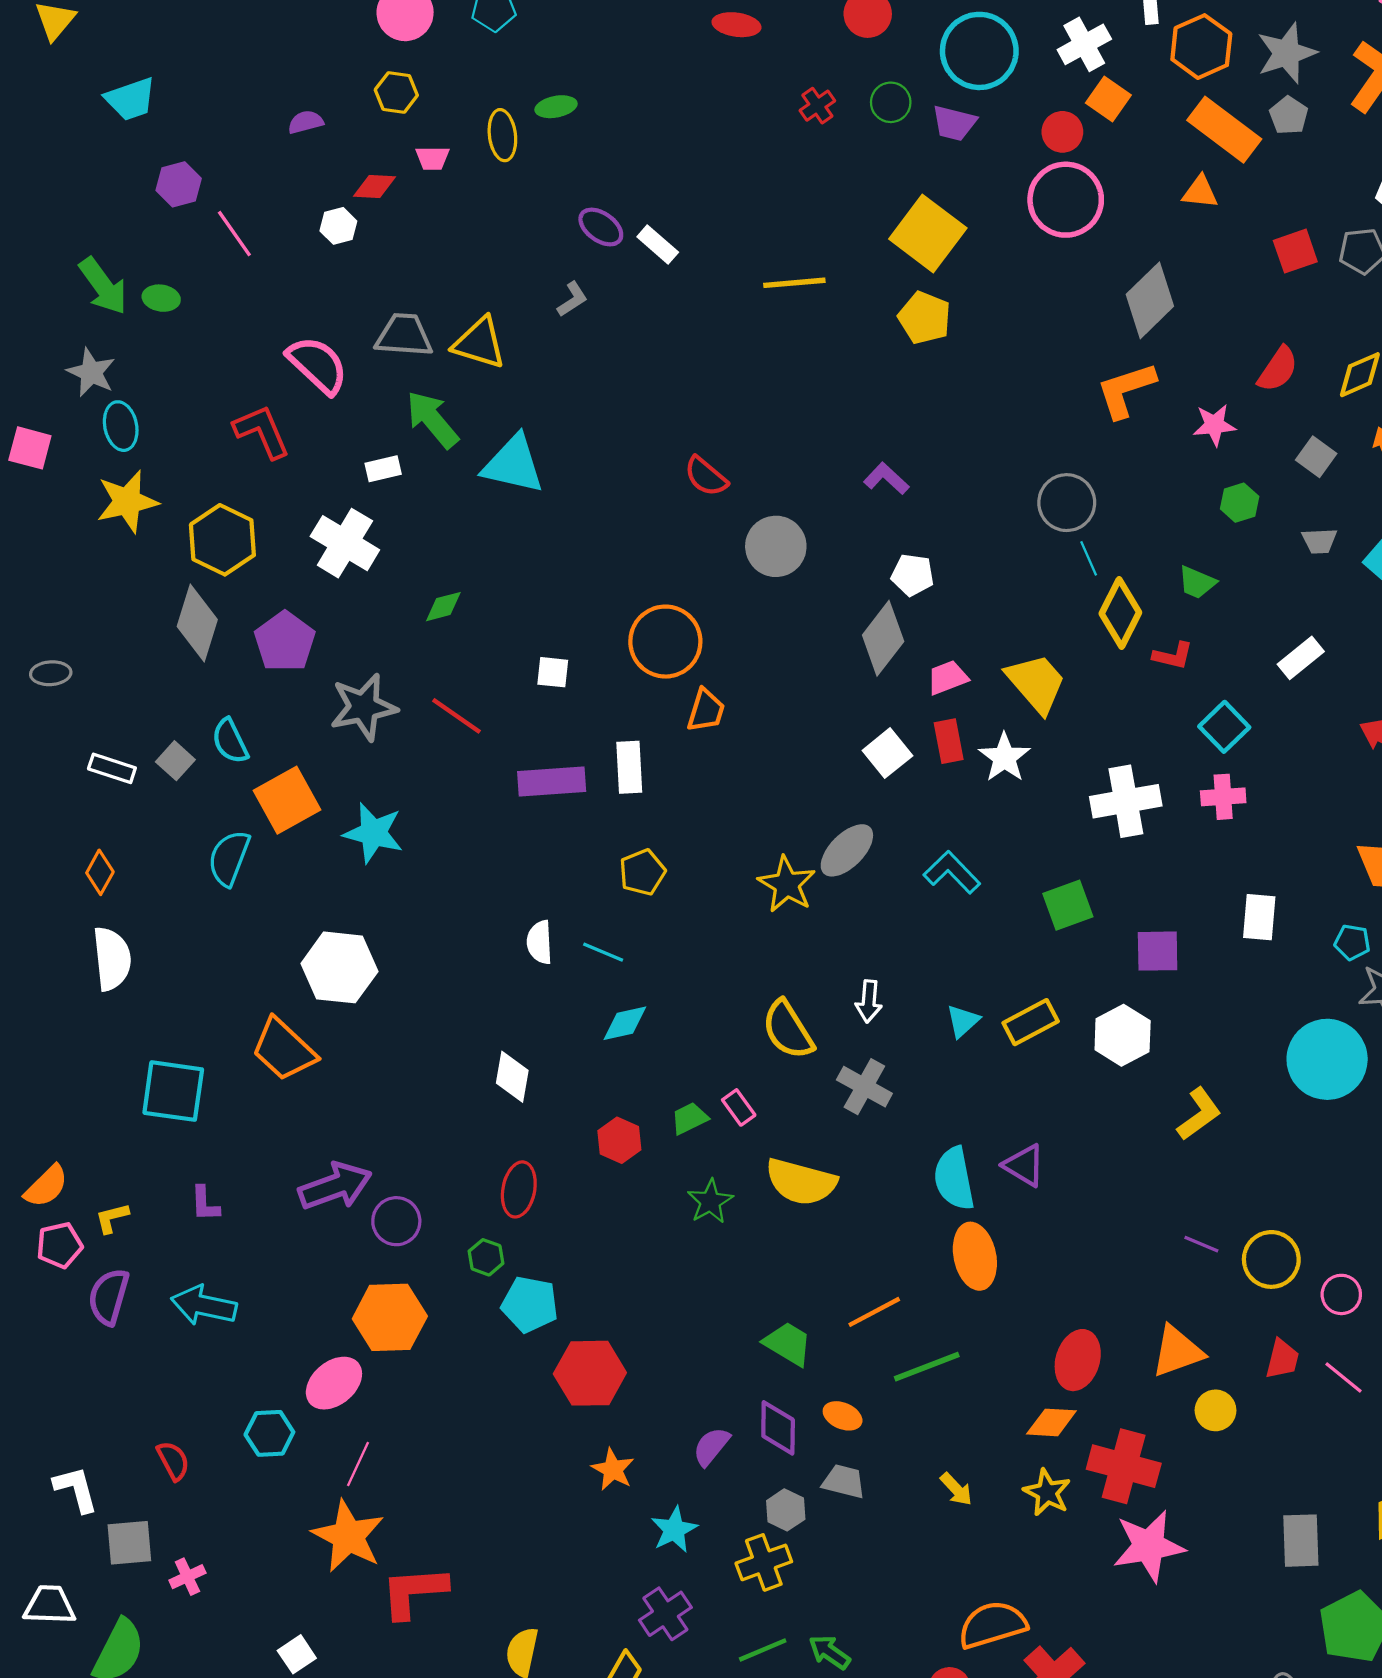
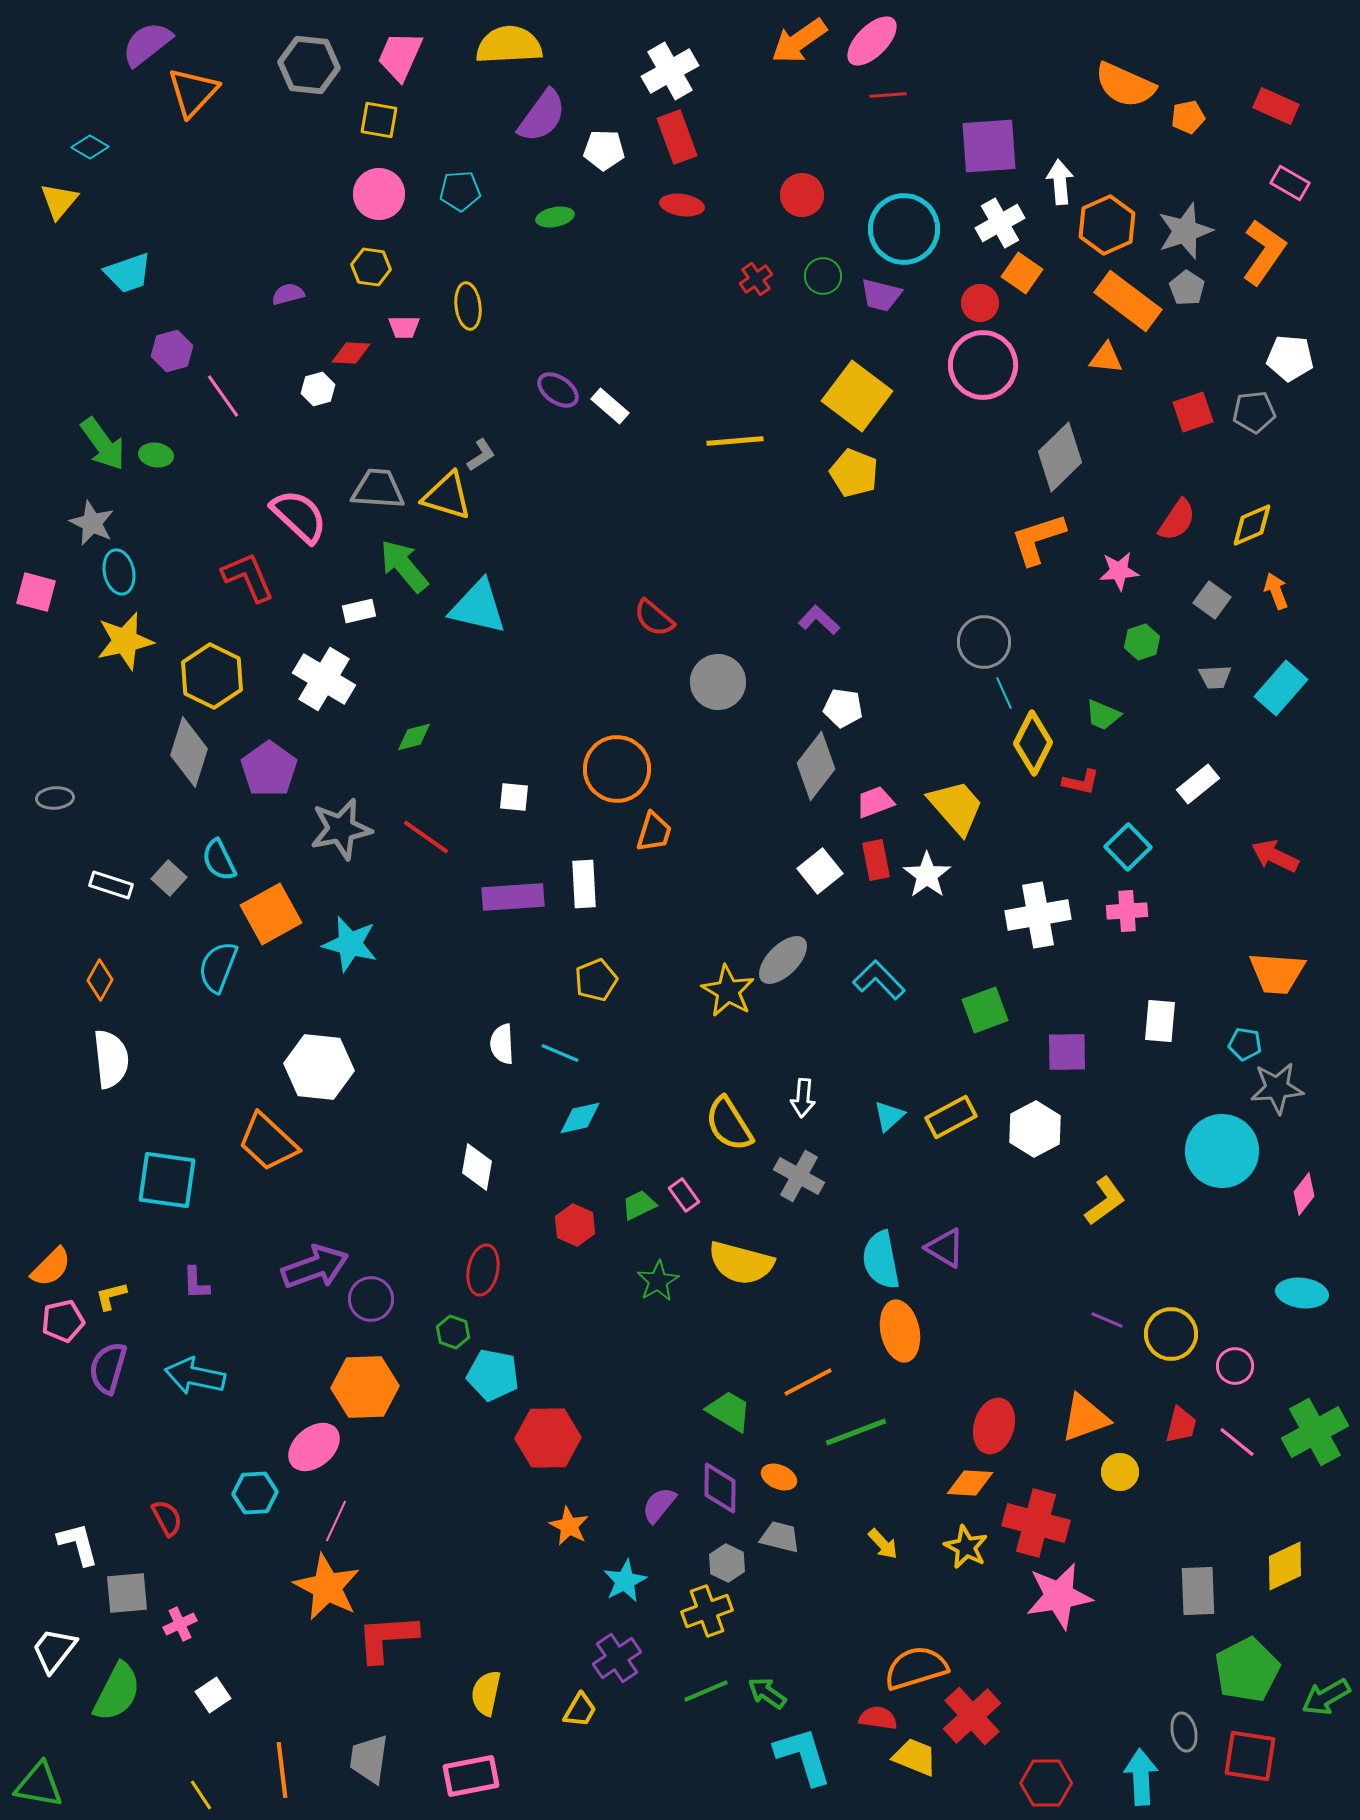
green ellipse: (556, 107) -> (555, 217), moved
gray L-shape: (572, 299) -> (481, 455), moved
white trapezoid: (50, 1605) -> (54, 1650), turned -54
white square: (297, 1654) -> (213, 1695), moved

